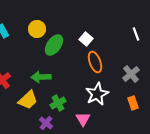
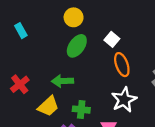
yellow circle: (37, 29) -> (74, 17), moved
green cross: (58, 103) -> (81, 110), turned 35

